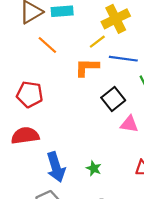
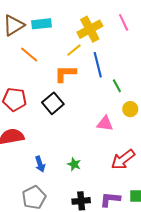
blue line: (123, 59) -> (98, 65), turned 70
black square: (113, 99) -> (53, 103), moved
blue arrow: (56, 167) -> (40, 164), size x0.6

